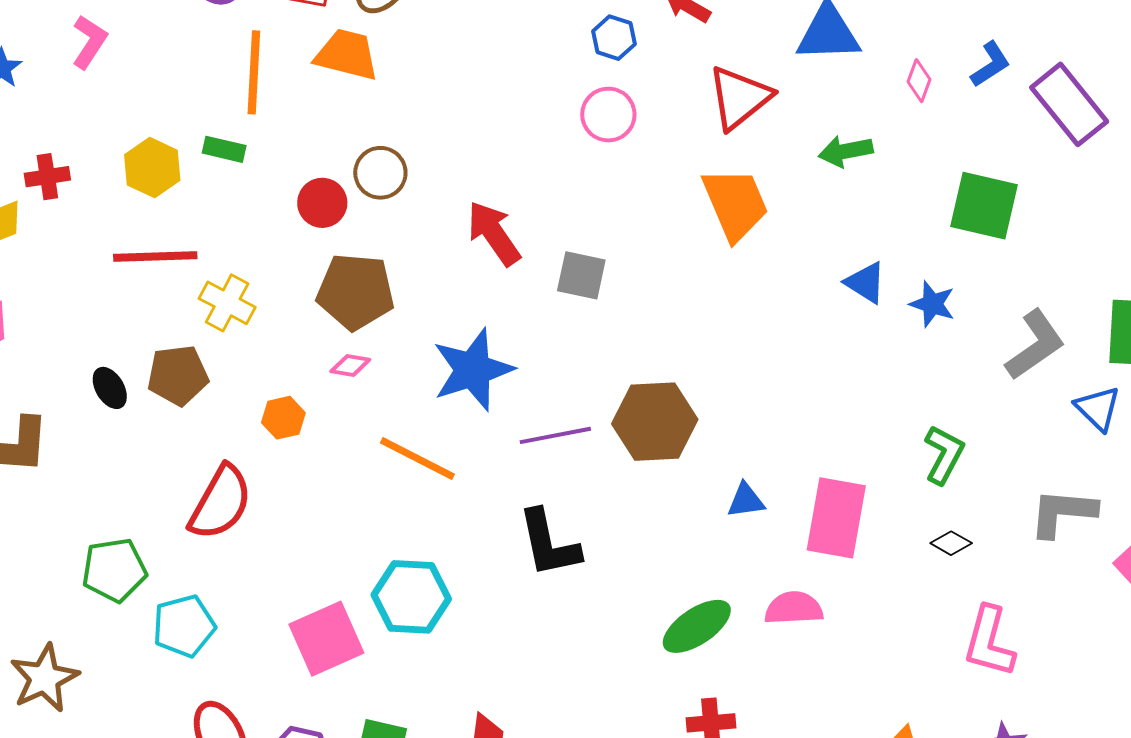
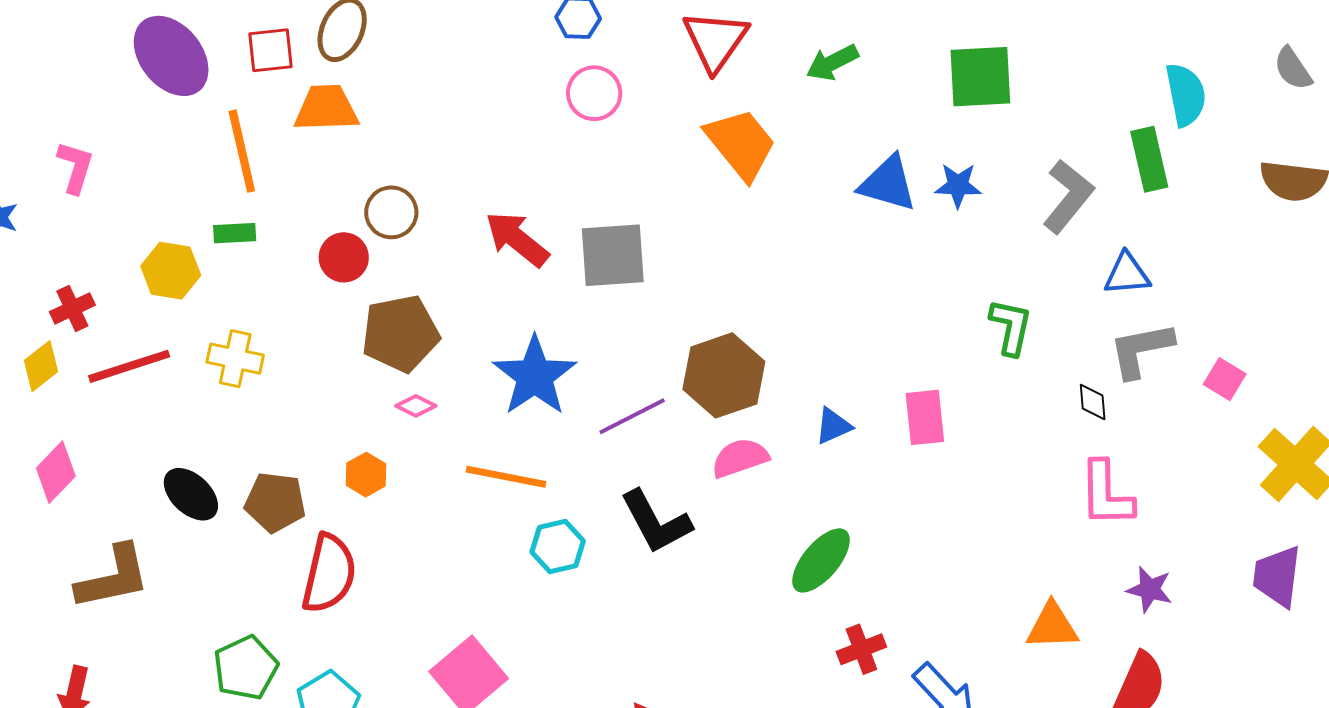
red line: (155, 257) -> (129, 366), moved
gray square: (581, 275) -> (613, 255), size x1.4
blue triangle: (866, 283) -> (888, 183), size x1.4
yellow cross: (227, 303) -> (235, 359), moved
pink diamond: (350, 366) -> (416, 406), turned 33
brown pentagon: (178, 375) -> (275, 502), moved, turned 30
black ellipse: (110, 388) -> (191, 494), size x1.4
blue triangle: (1098, 408) -> (1127, 274), moved, turned -33
pink rectangle: (836, 518) -> (925, 417), size x0.7
black diamond: (951, 543) -> (1093, 402), moved, turned 72
cyan hexagon: (411, 597) -> (558, 547), moved, size x0.7
pink semicircle: (794, 608) -> (740, 458), moved

